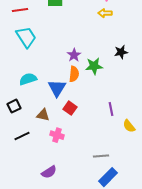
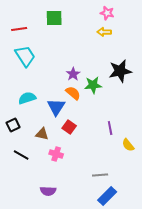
black star: (121, 52) -> (120, 71), size x1.6
orange semicircle: (74, 74) -> (73, 93), turned -56
black line: (22, 136) -> (21, 155), turned 56
purple semicircle: (49, 172) -> (48, 191), turned 35

